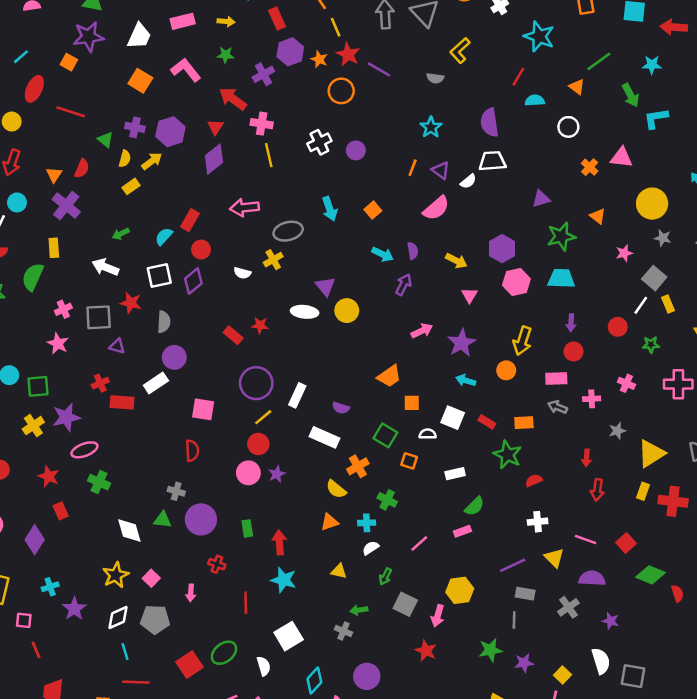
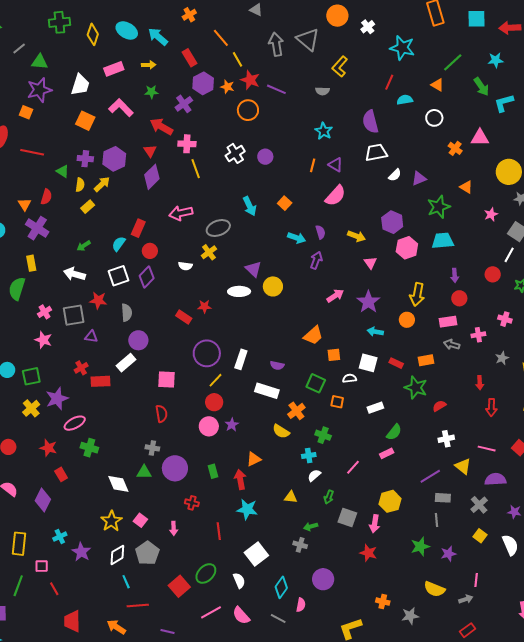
white semicircle: (468, 181) -> (395, 175), moved
orange triangle: (330, 522) -> (254, 459), moved
gray pentagon: (155, 619) -> (147, 553), turned -30
yellow square: (563, 675) -> (480, 536), moved

